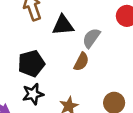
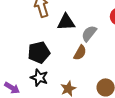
black star: (33, 94) -> (39, 78), turned 30

